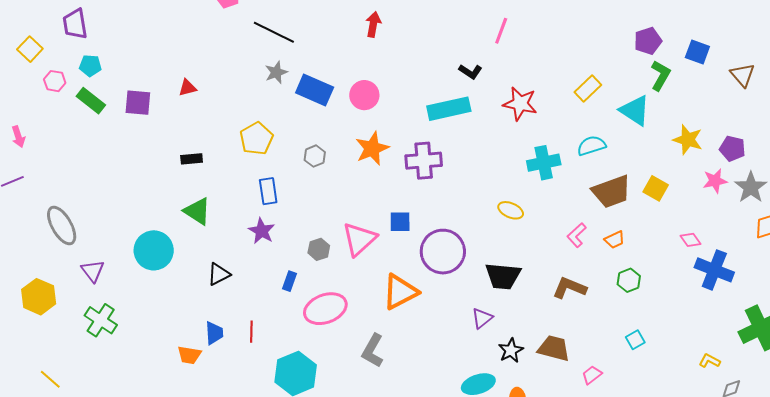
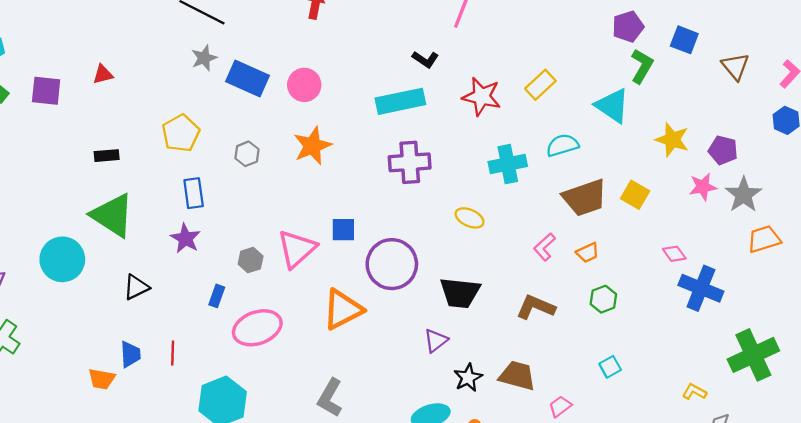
yellow rectangle: (588, 88) -> (540, 85), moved
purple cross: (424, 161) -> (410, 162), moved
green triangle: (197, 211) -> (113, 215), size x1.4
gray L-shape: (373, 351) -> (330, 398), moved

